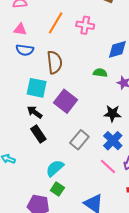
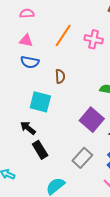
brown semicircle: (55, 62) -> (60, 76), size x0.6
purple square: (66, 101) -> (92, 120), moved
black arrow: (35, 112) -> (28, 128), moved

